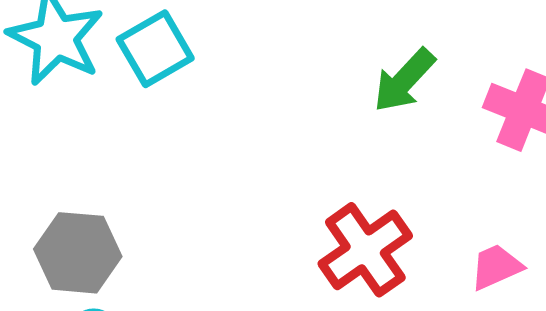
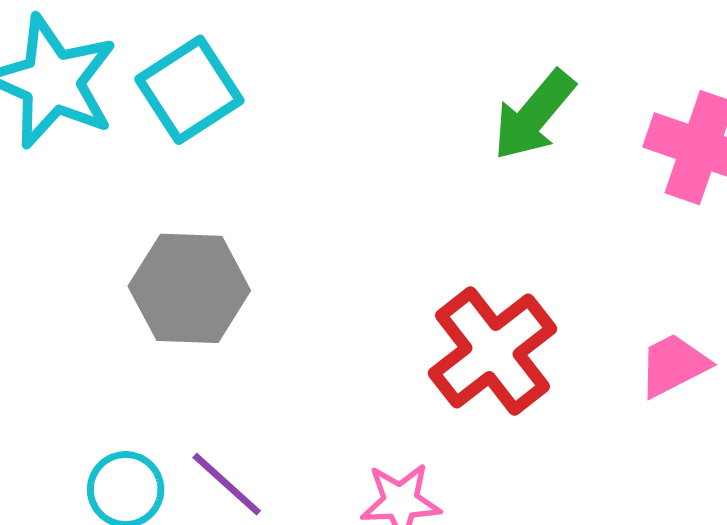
gray hexagon: (78, 253) -> (189, 288), moved

